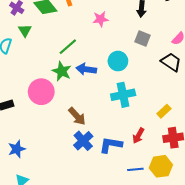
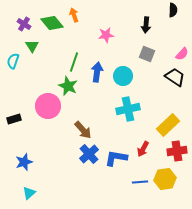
green line: (68, 47) -> (74, 62), turned -30
blue arrow: (86, 69) -> (97, 72), moved, turned 90
yellow rectangle: (164, 111) -> (168, 125), size x1.6

